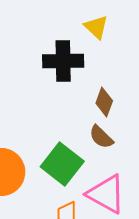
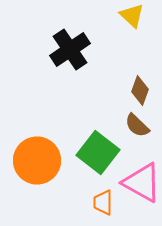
black cross: (63, 61) -> (70, 50), moved, turned -33

